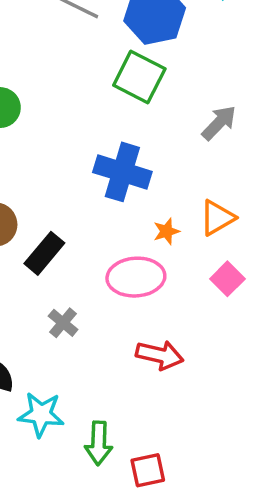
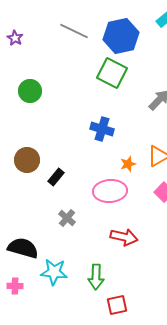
blue cross: (122, 172) -> (102, 129), size x0.7
black rectangle: (44, 253) -> (56, 177), size x0.7
green arrow: (99, 443) -> (96, 277), moved

